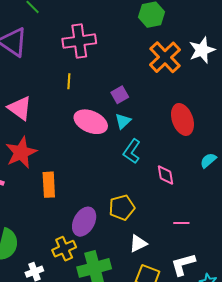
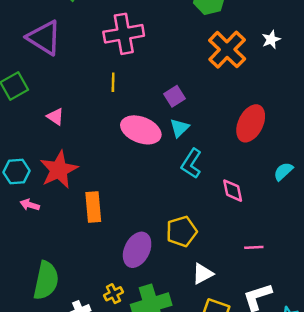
white star: (202, 50) -> (271, 40), size x0.6
pink triangle: (20, 108) -> (55, 117), size x0.6
red ellipse: (182, 119) -> (251, 123), turned 48
yellow cross: (64, 249) -> (113, 294), moved, size x0.7

